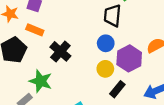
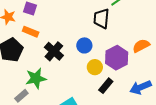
blue circle: (106, 43) -> (84, 45), moved
green star: (41, 81) -> (36, 78), turned -30

